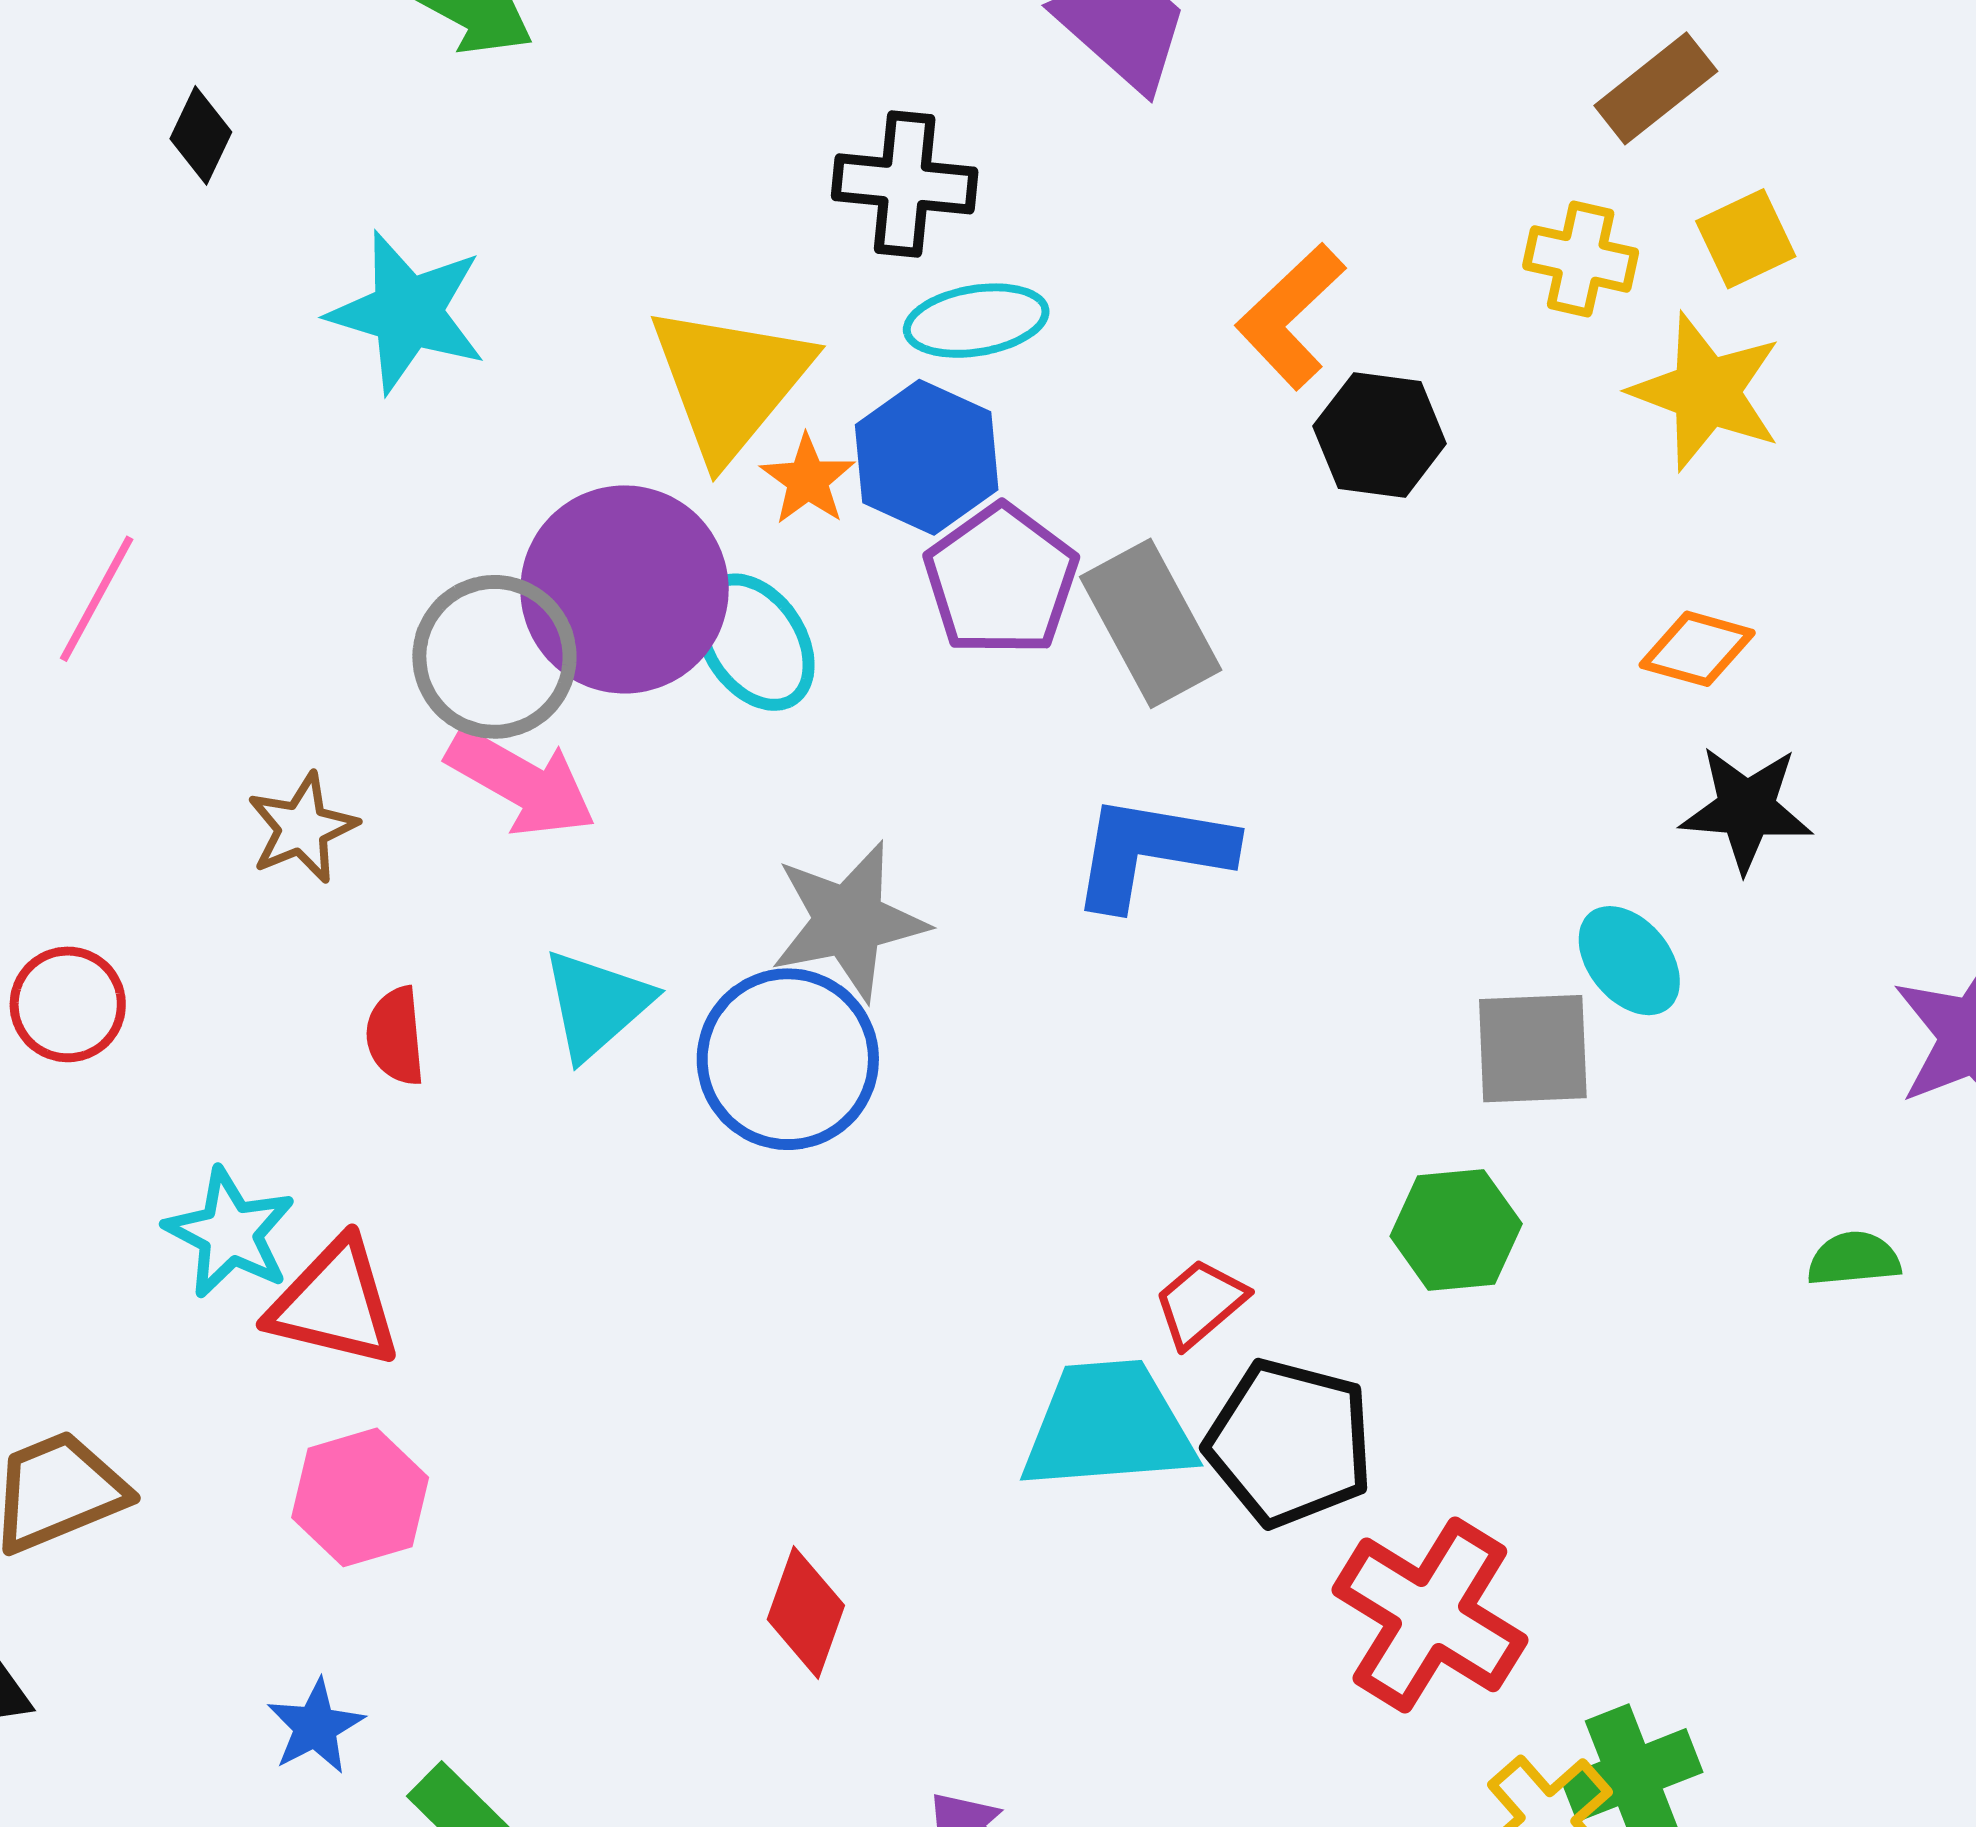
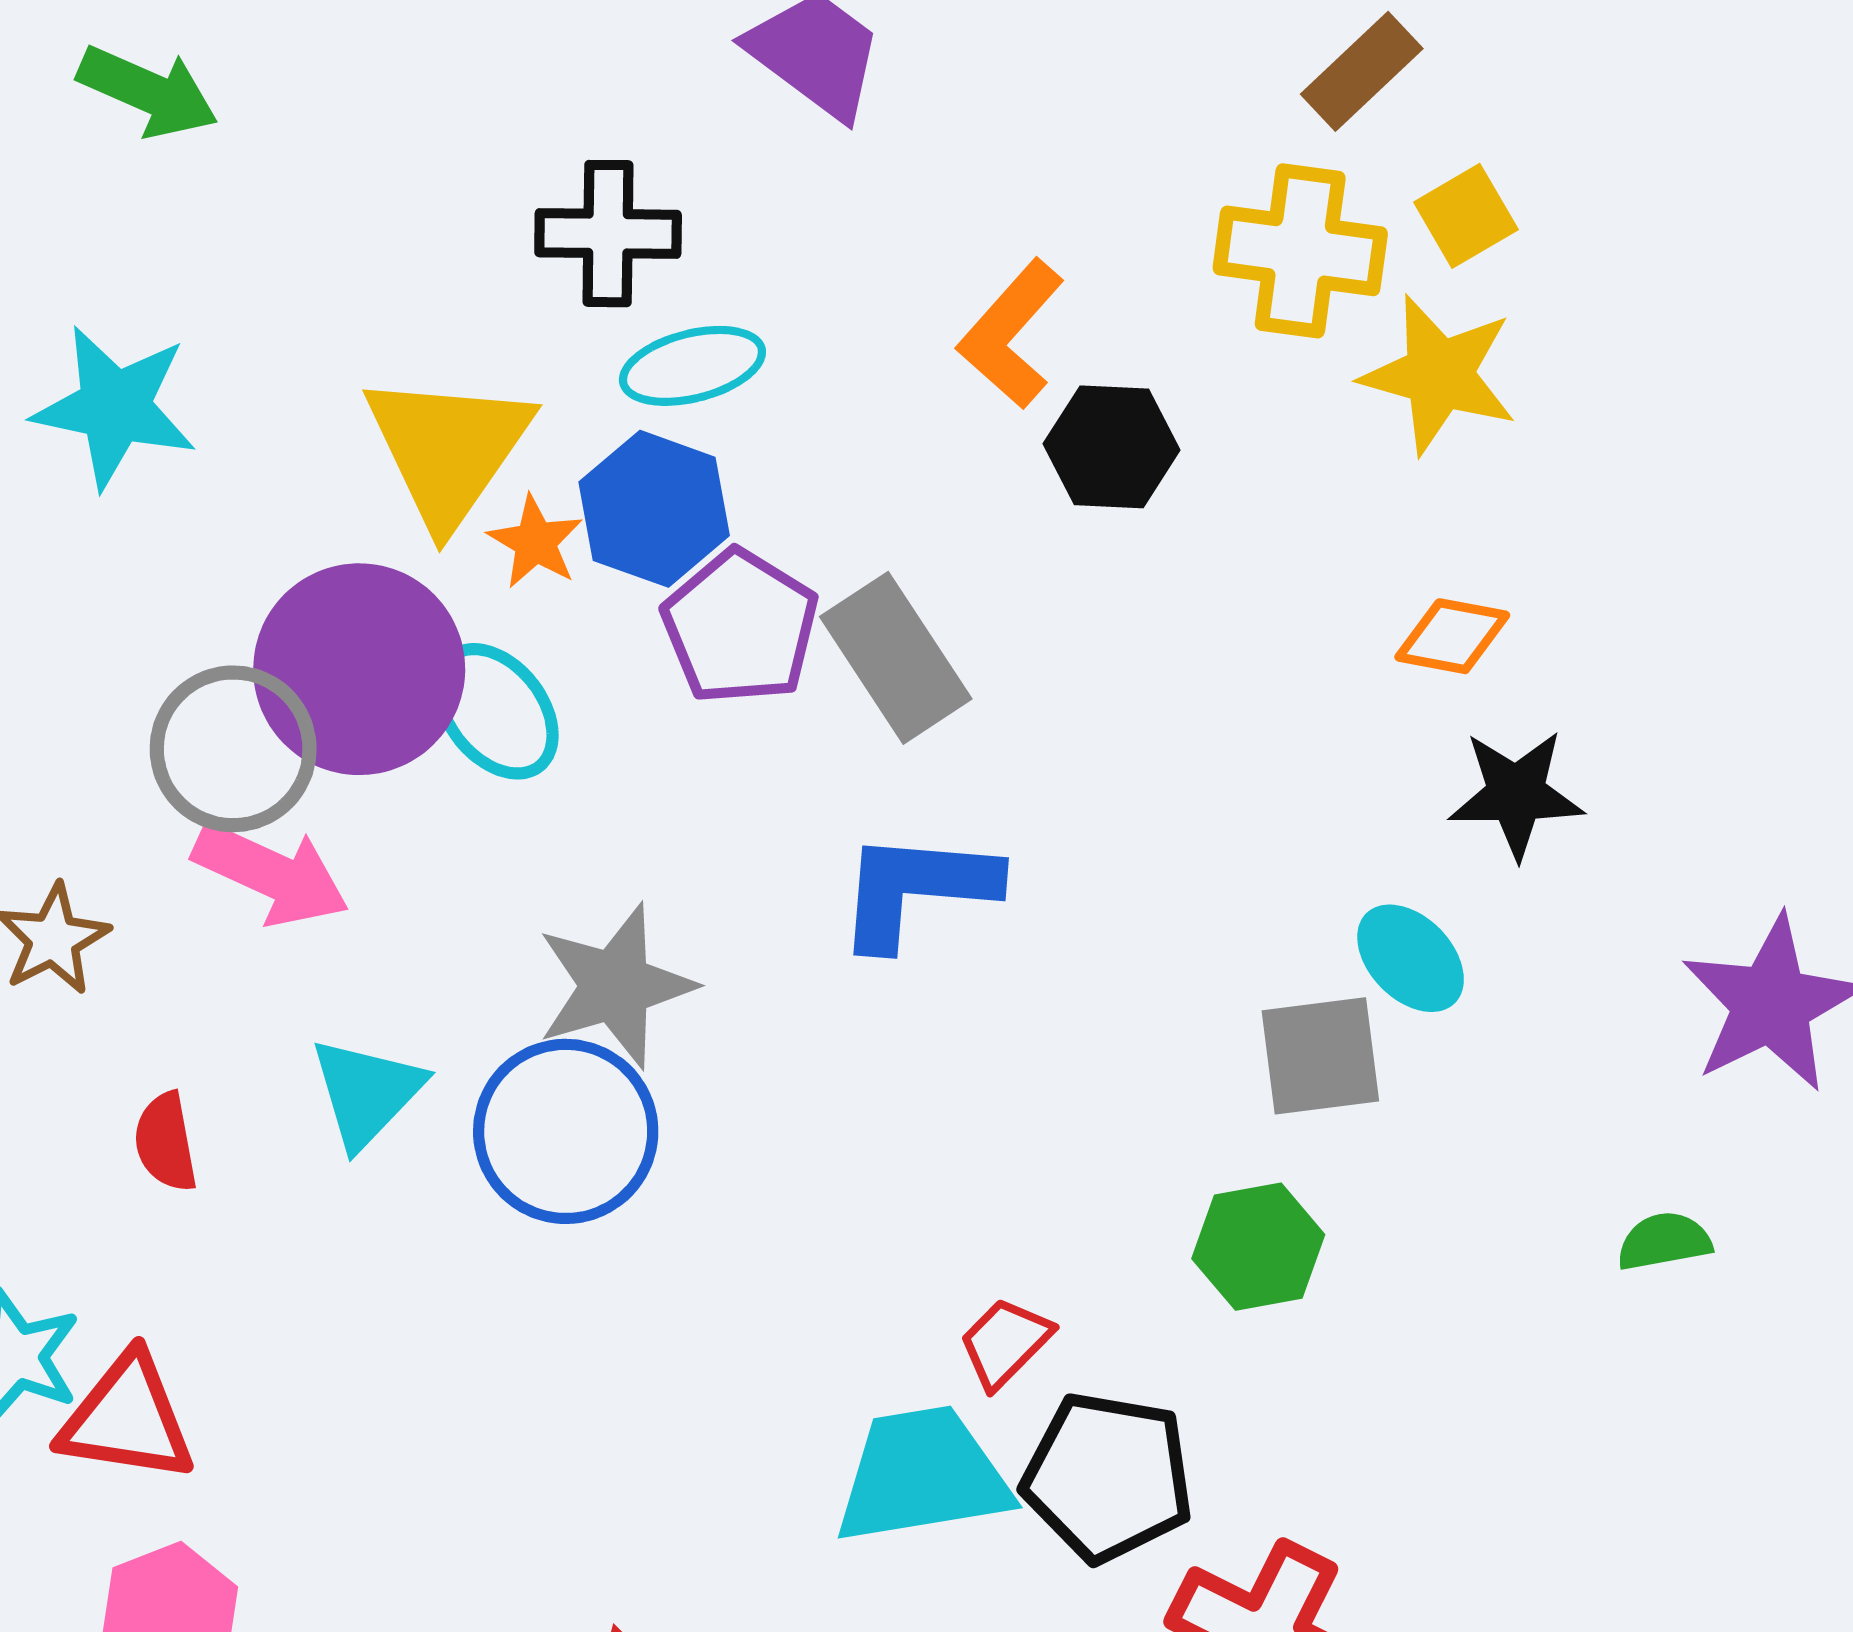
yellow cross: (1581, 259) -> (1300, 251), size x1.5

